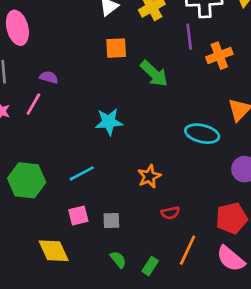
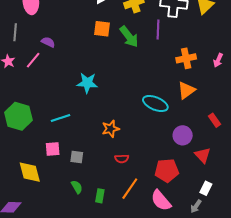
orange cross: (219, 56) -> (186, 58), moved
green arrow: (154, 74) -> (129, 37), moved
green rectangle: (150, 266) -> (100, 196), turned -32

